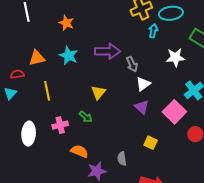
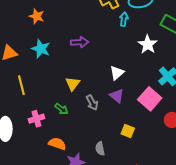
purple arrow: (108, 51) -> (80, 42), size x0.7
white star: (175, 57) -> (148, 44), turned -30
gray arrow: (132, 64) -> (92, 103), moved

